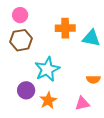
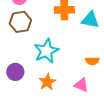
purple circle: (26, 90) -> (15, 72), moved
pink triangle: (82, 103) -> (81, 85), turned 35

